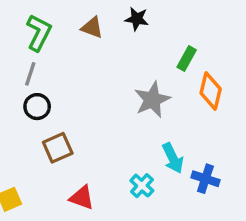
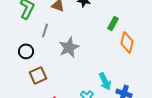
gray line: (30, 74) -> (45, 30), moved
gray star: (152, 100) -> (69, 47), moved

